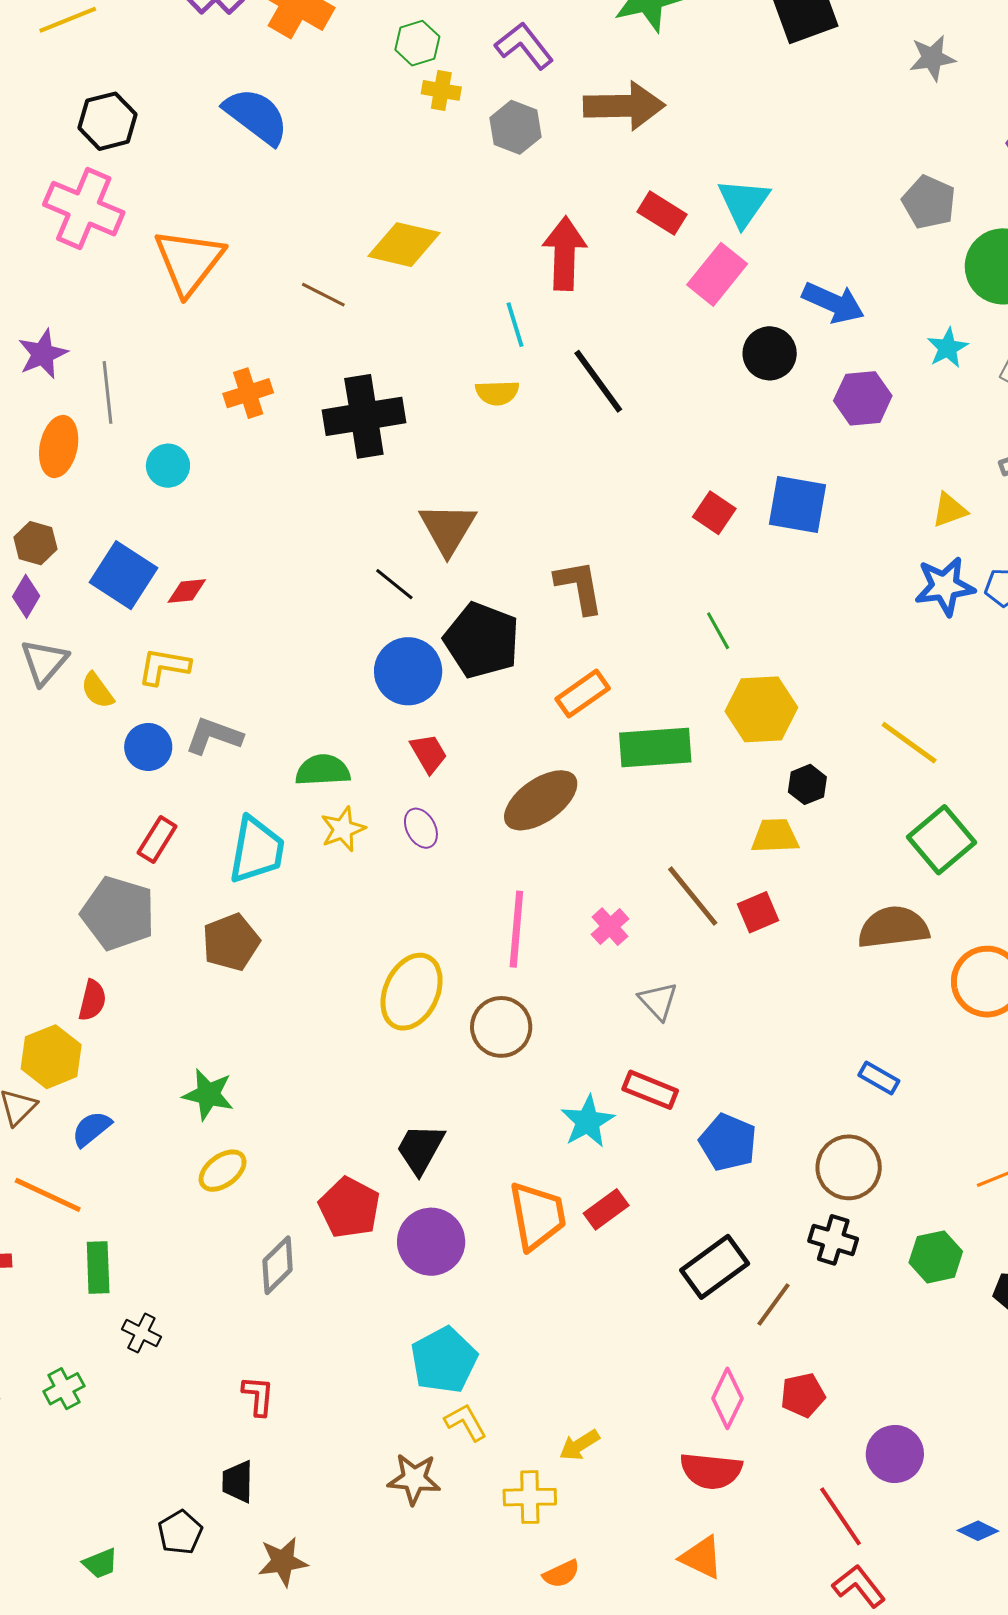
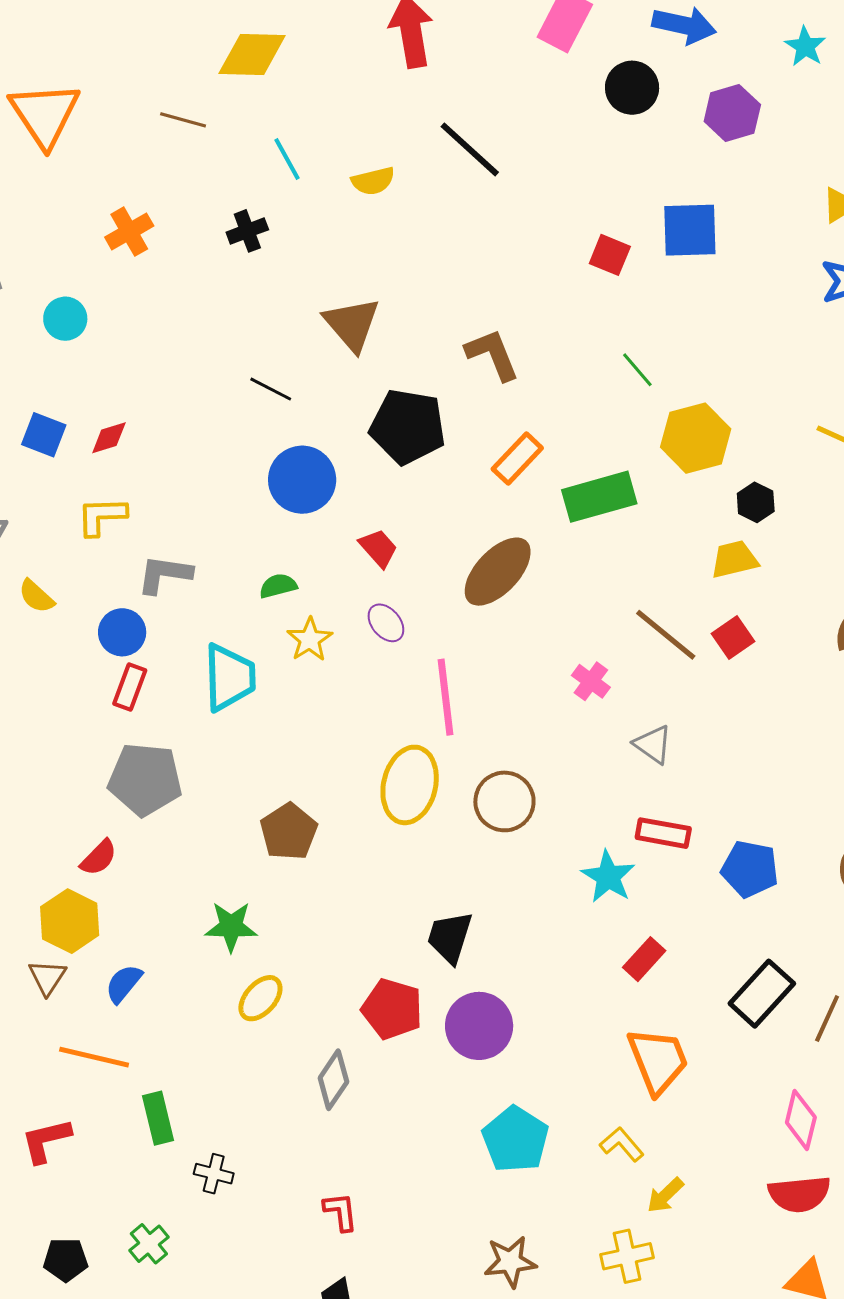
cyan line: (515, 325) -> (287, 159), moved
black cross: (364, 416) -> (247, 231), size x0.5
blue square: (124, 575) -> (44, 435), size x0.7
black line: (394, 584) -> (271, 389), moved
blue circle: (408, 671) -> (302, 480), moved
yellow semicircle: (97, 690) -> (36, 596), moved
blue circle: (148, 747) -> (122, 632), moved
green semicircle: (323, 770) -> (278, 586), size x0.7
gray pentagon: (118, 913) -> (145, 779), moved
pink line: (516, 929) -> (446, 697), moved
brown pentagon: (231, 942) -> (289, 832), moved
red semicircle: (92, 1000) -> (99, 858), turned 42
orange trapezoid: (537, 1216) -> (658, 1061), moved
yellow L-shape: (466, 1422) -> (622, 1144), moved

